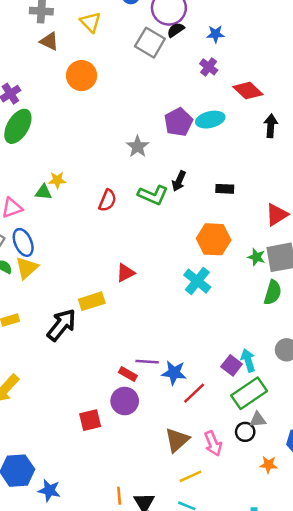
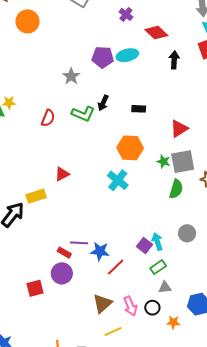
purple pentagon: (178, 122) -> (103, 57), turned 30
green rectangle: (249, 393) -> (158, 267), size x0.6
black circle: (245, 432) -> (152, 308), moved

